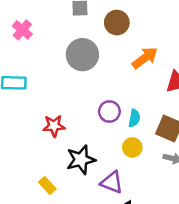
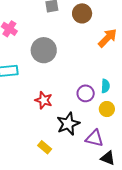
gray circle: (82, 55) -> (44, 50), moved
purple circle: (109, 112) -> (86, 93), moved
red star: (54, 126) -> (44, 100), turned 30

